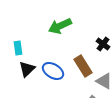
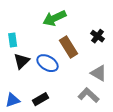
brown rectangle: (83, 66) -> (69, 47), moved

